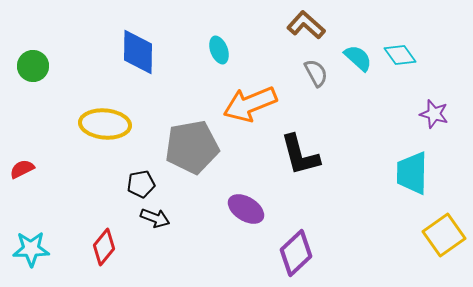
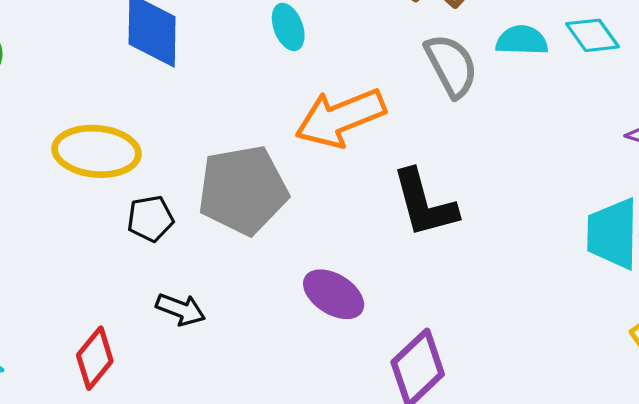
cyan semicircle: (358, 58) -> (522, 40), turned -40
gray semicircle: (316, 73) -> (451, 66), size x1.4
black pentagon: (141, 184) -> (150, 219), moved

